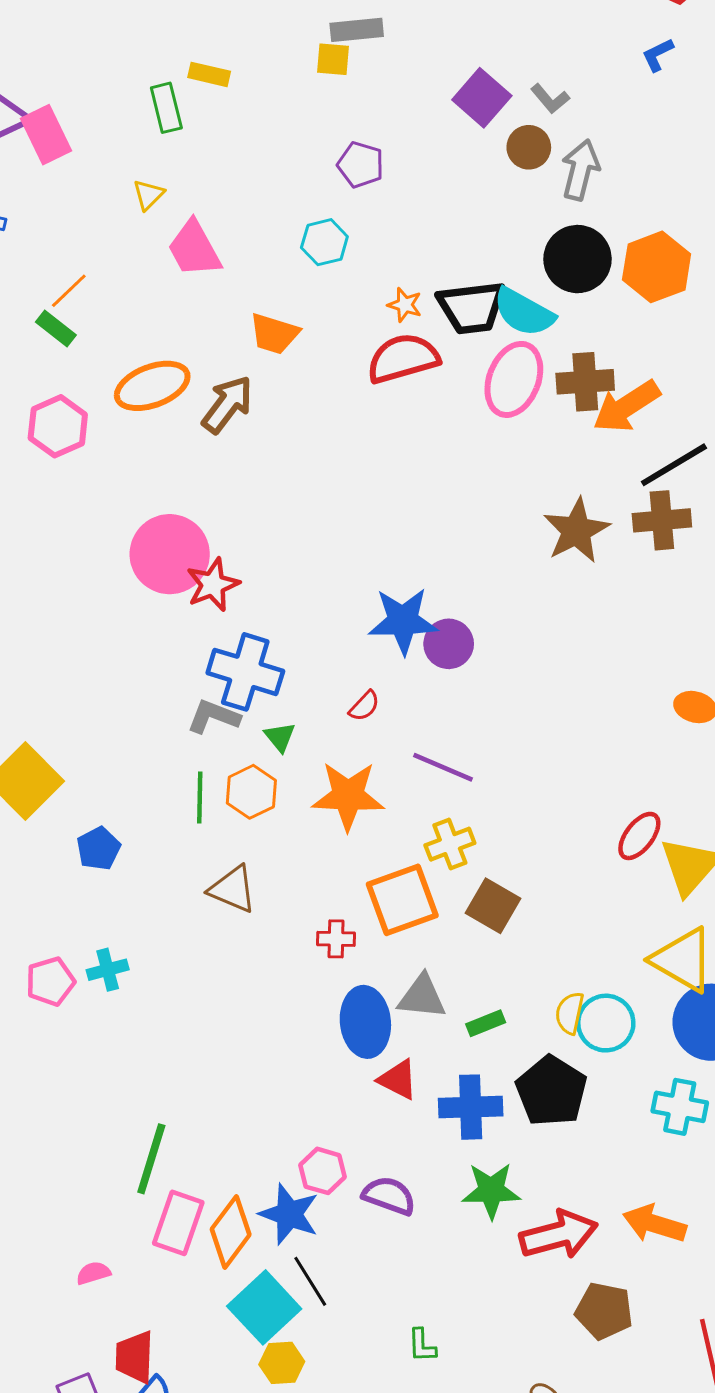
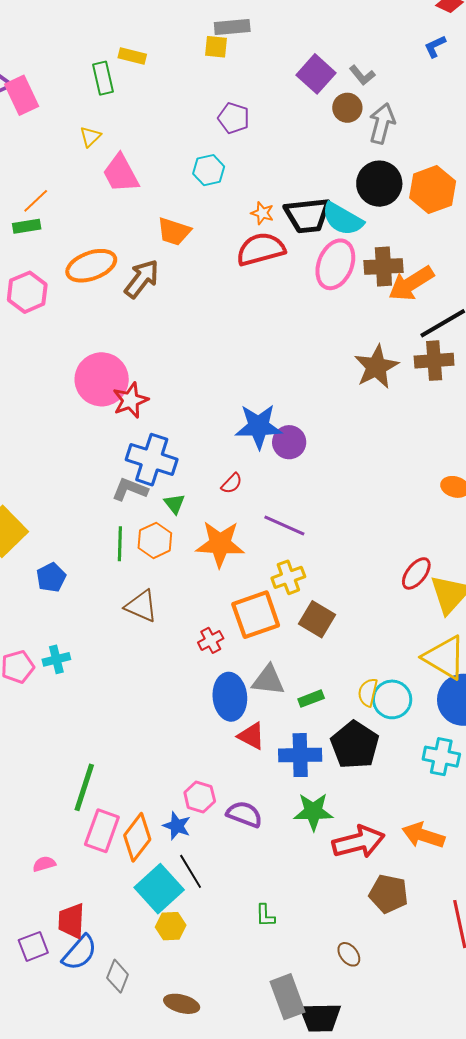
green rectangle: (56, 328) -> (27, 226), turned -48
red cross: (336, 939) -> (211, 640), turned -30
blue star: (289, 1214) -> (177, 826), size x0.7

